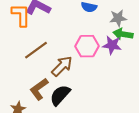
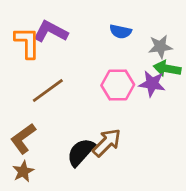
brown arrow: (62, 66) -> (107, 143), moved
brown L-shape: (39, 89) -> (23, 138), moved

